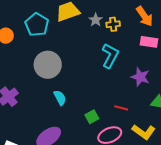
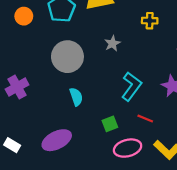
gray star: (96, 20) -> (112, 43), moved
cyan L-shape: (110, 56) -> (131, 86), moved

